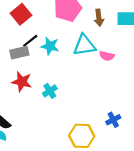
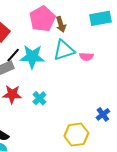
brown arrow: (99, 18) -> (61, 24), moved
cyan star: (50, 46) -> (32, 57), size x1.4

